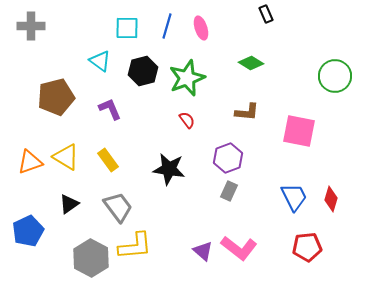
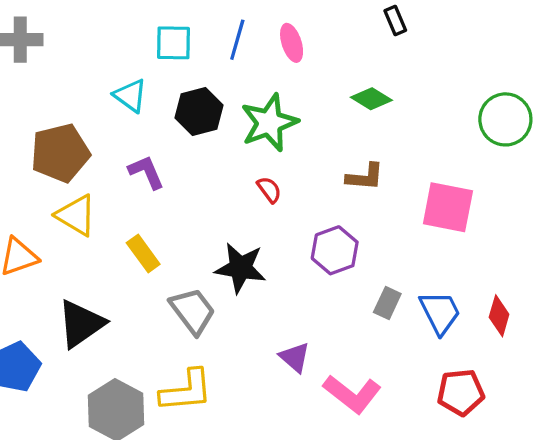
yellow triangle: (66, 157) -> (76, 215), moved
gray rectangle: (229, 191) -> (387, 303), moved
black triangle: (69, 204) -> (81, 324), size x1.6
gray trapezoid: (118, 207) -> (193, 311), moved
purple triangle: (203, 251) -> (295, 357), moved

